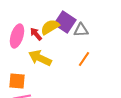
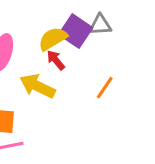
gray triangle: (81, 30) -> (100, 25), moved
red arrow: (36, 34) -> (56, 60), moved

